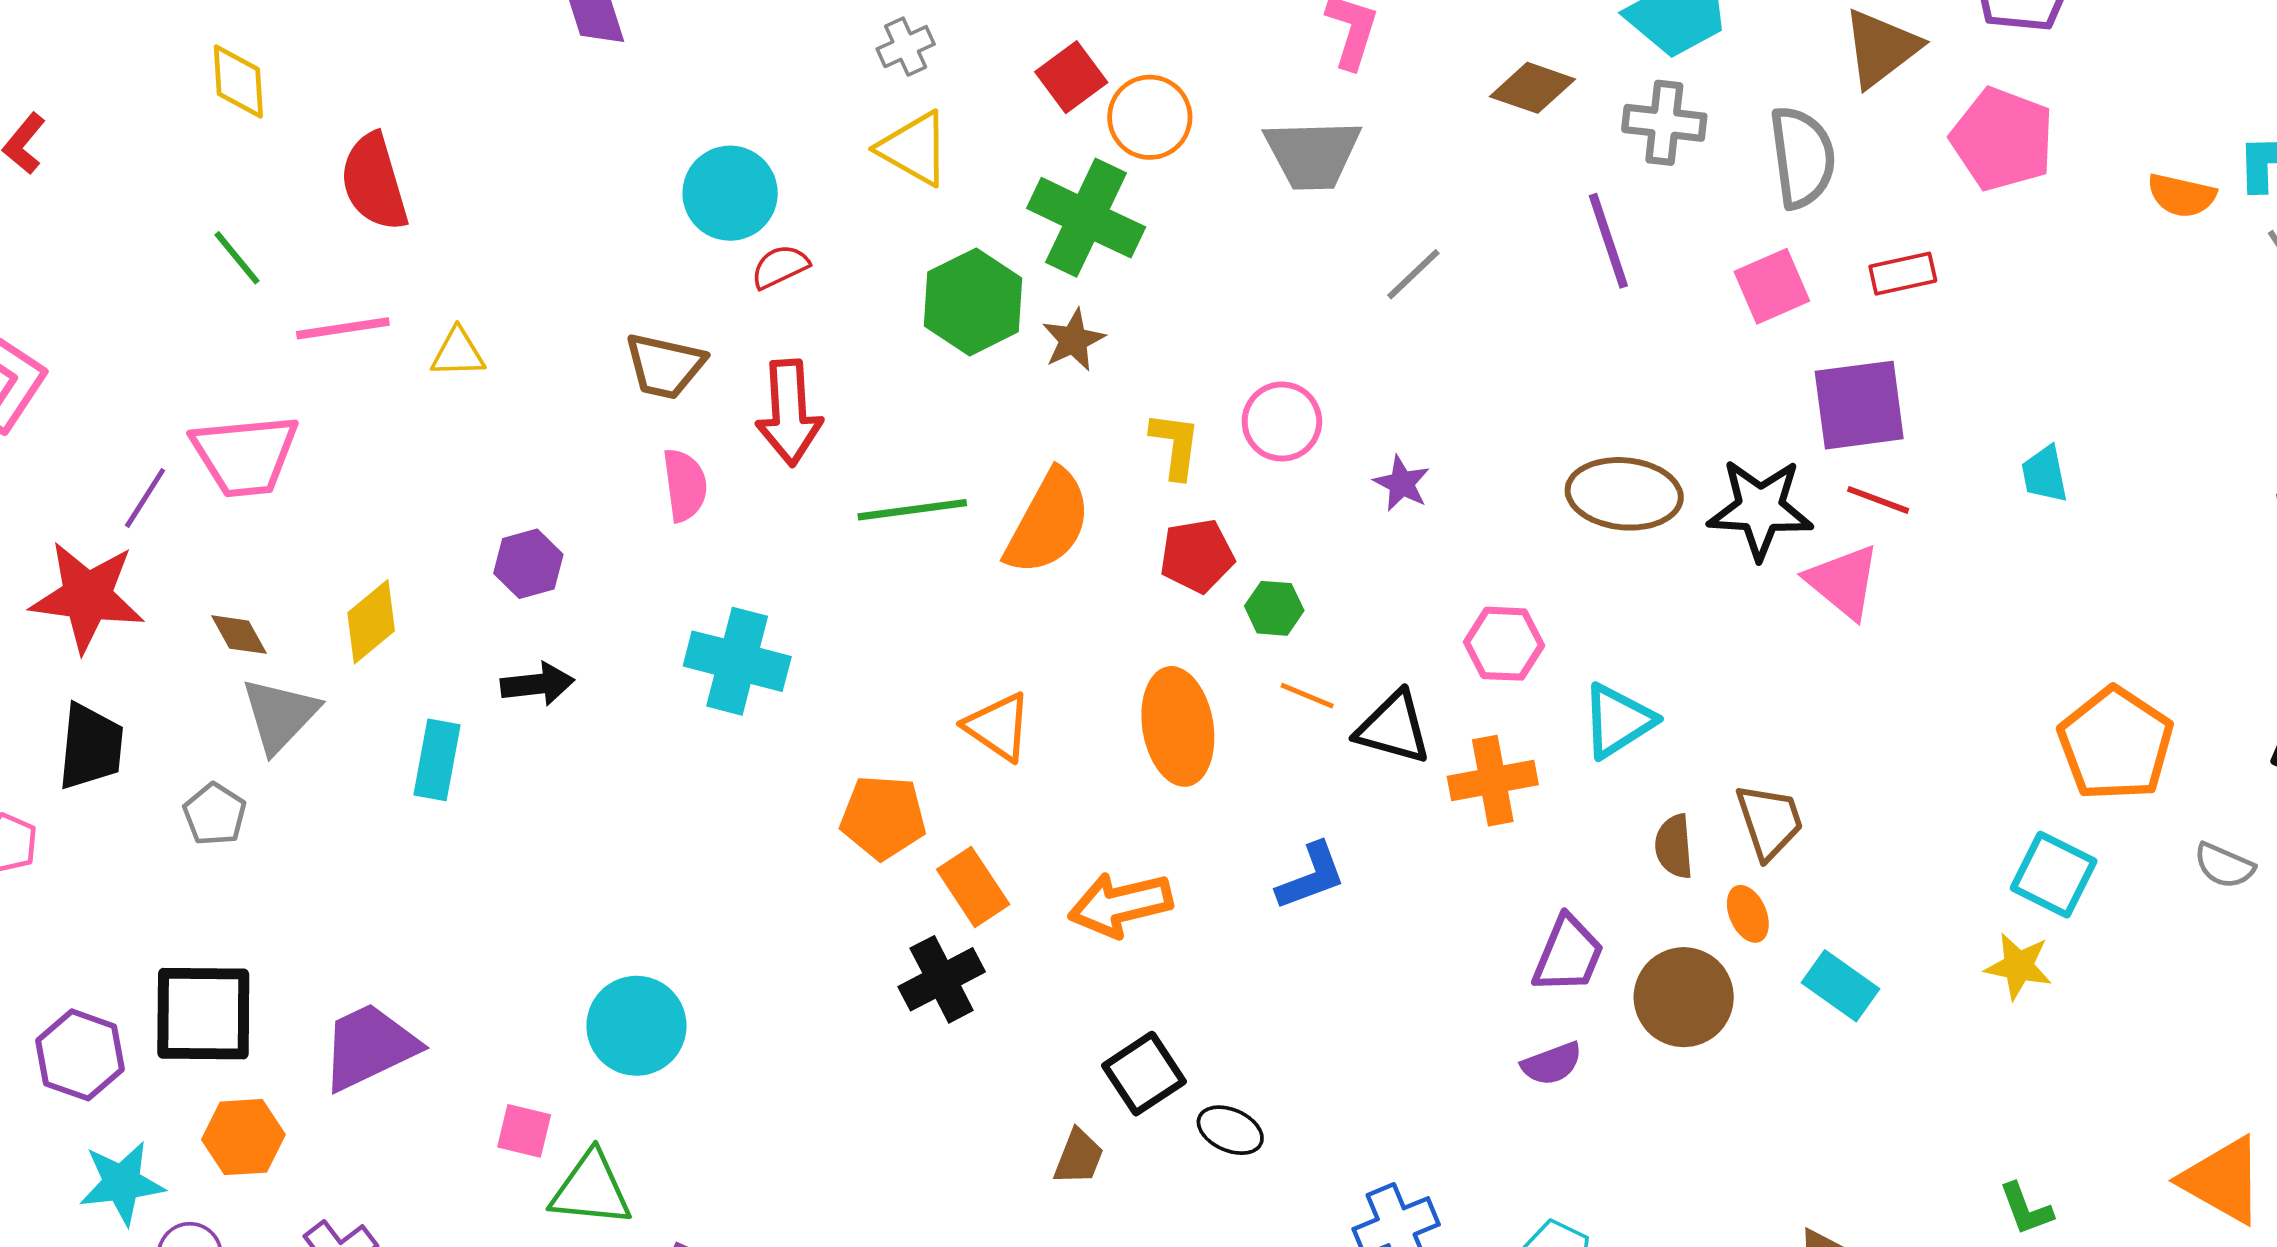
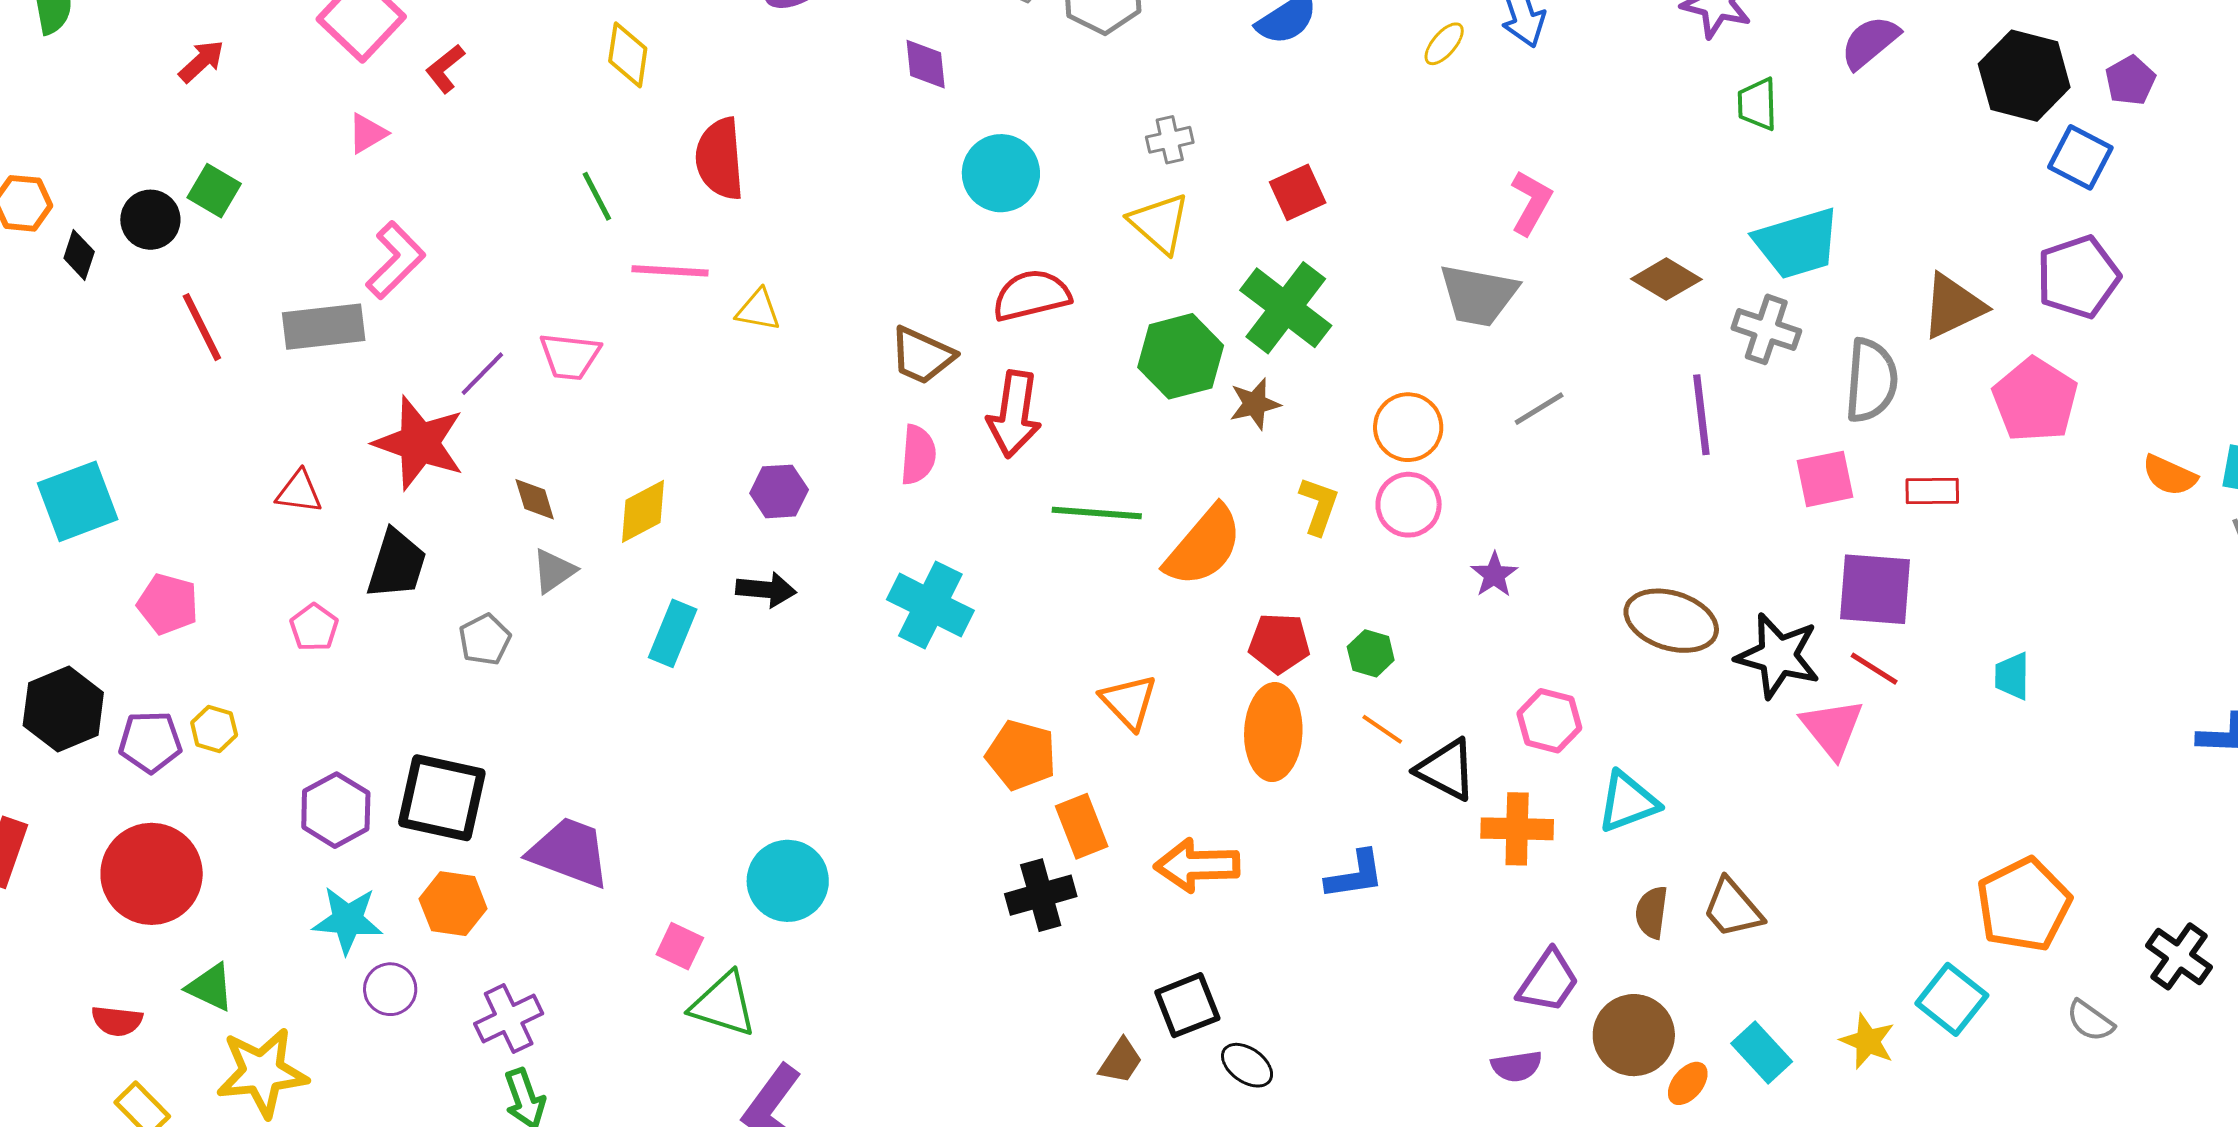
orange circle: (1150, 117) -> (1408, 427), moved
cyan circle: (730, 193) -> (1001, 173), moved
red semicircle: (780, 267) -> (1032, 295), size x1.6
pink trapezoid: (245, 455) -> (570, 356), size x0.7
red pentagon: (1197, 556) -> (1279, 643), moved
gray triangle: (280, 715) -> (554, 571), size x0.7
brown trapezoid: (1770, 821) -> (1733, 908), turned 146
orange ellipse: (1748, 914) -> (1688, 1083), moved, turned 51
yellow star: (2018, 966) -> (1868, 1041), moved
purple trapezoid: (369, 1047) -> (570, 852), turned 34

